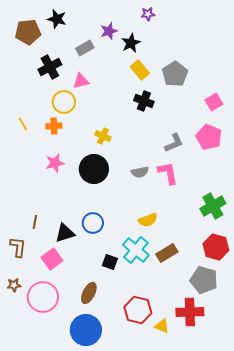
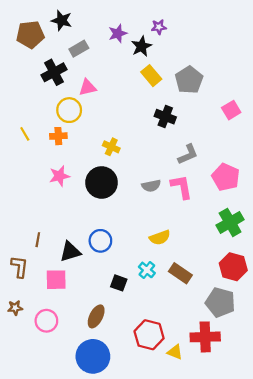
purple star: (148, 14) -> (159, 27), moved
gray rectangle: (85, 48) -> (79, 49), moved
black cross: (144, 101) -> (165, 117), moved
pink pentagon: (209, 137) -> (226, 177), moved
cyan cross: (136, 250) -> (147, 270), size x0.6
brown rectangle: (167, 253) -> (180, 273), turned 65
pink square: (52, 259) -> (56, 280), turned 35
pink circle: (43, 297) -> (46, 321), size x0.7

